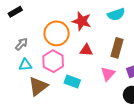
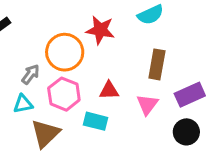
gray arrow: (21, 44) -> (31, 74), moved
red triangle: (86, 50) -> (109, 90), moved

